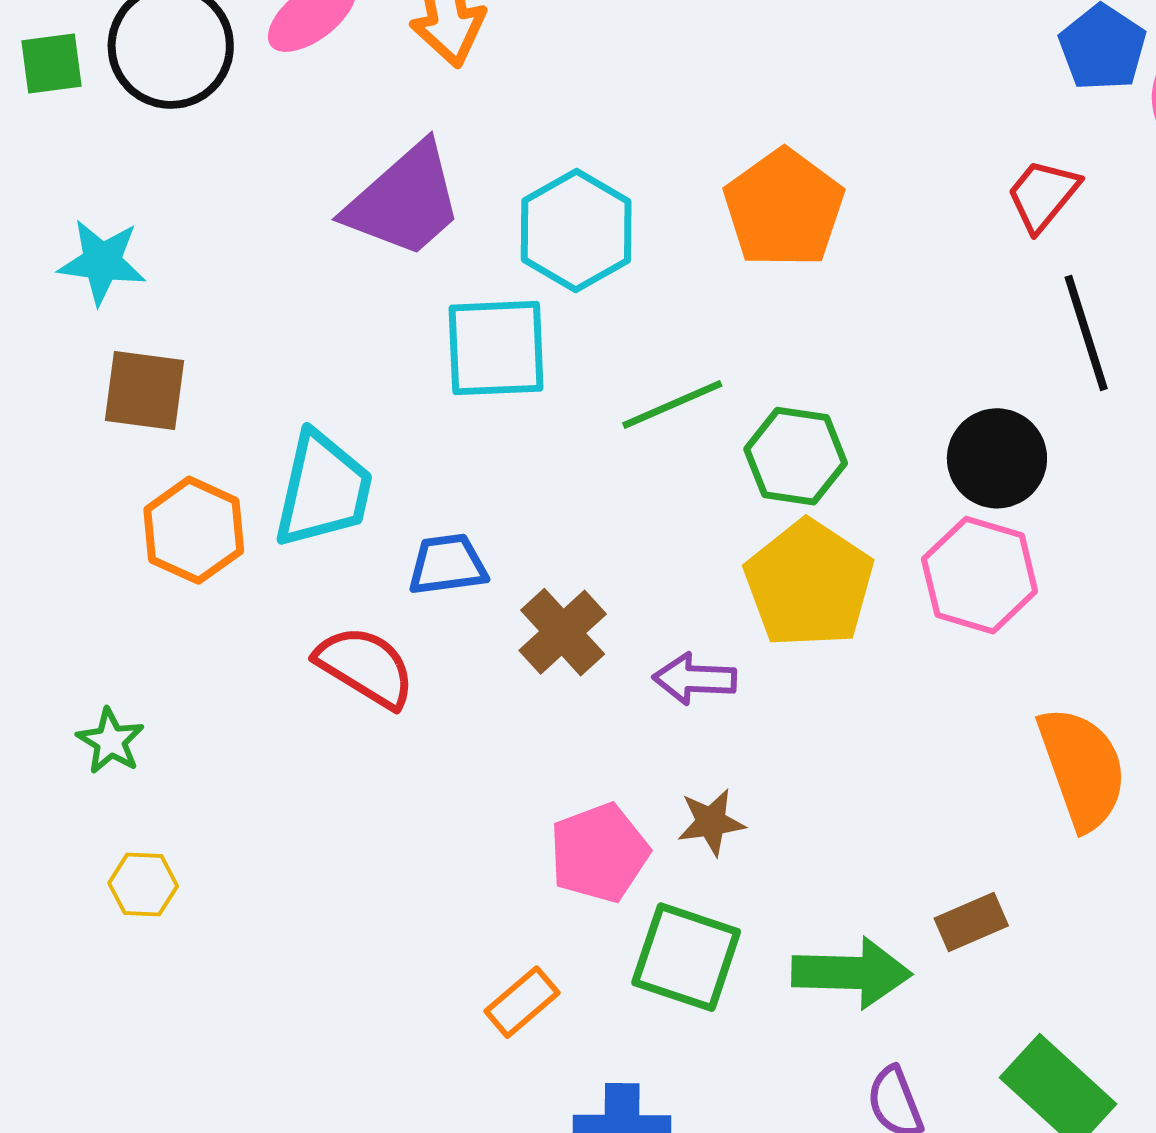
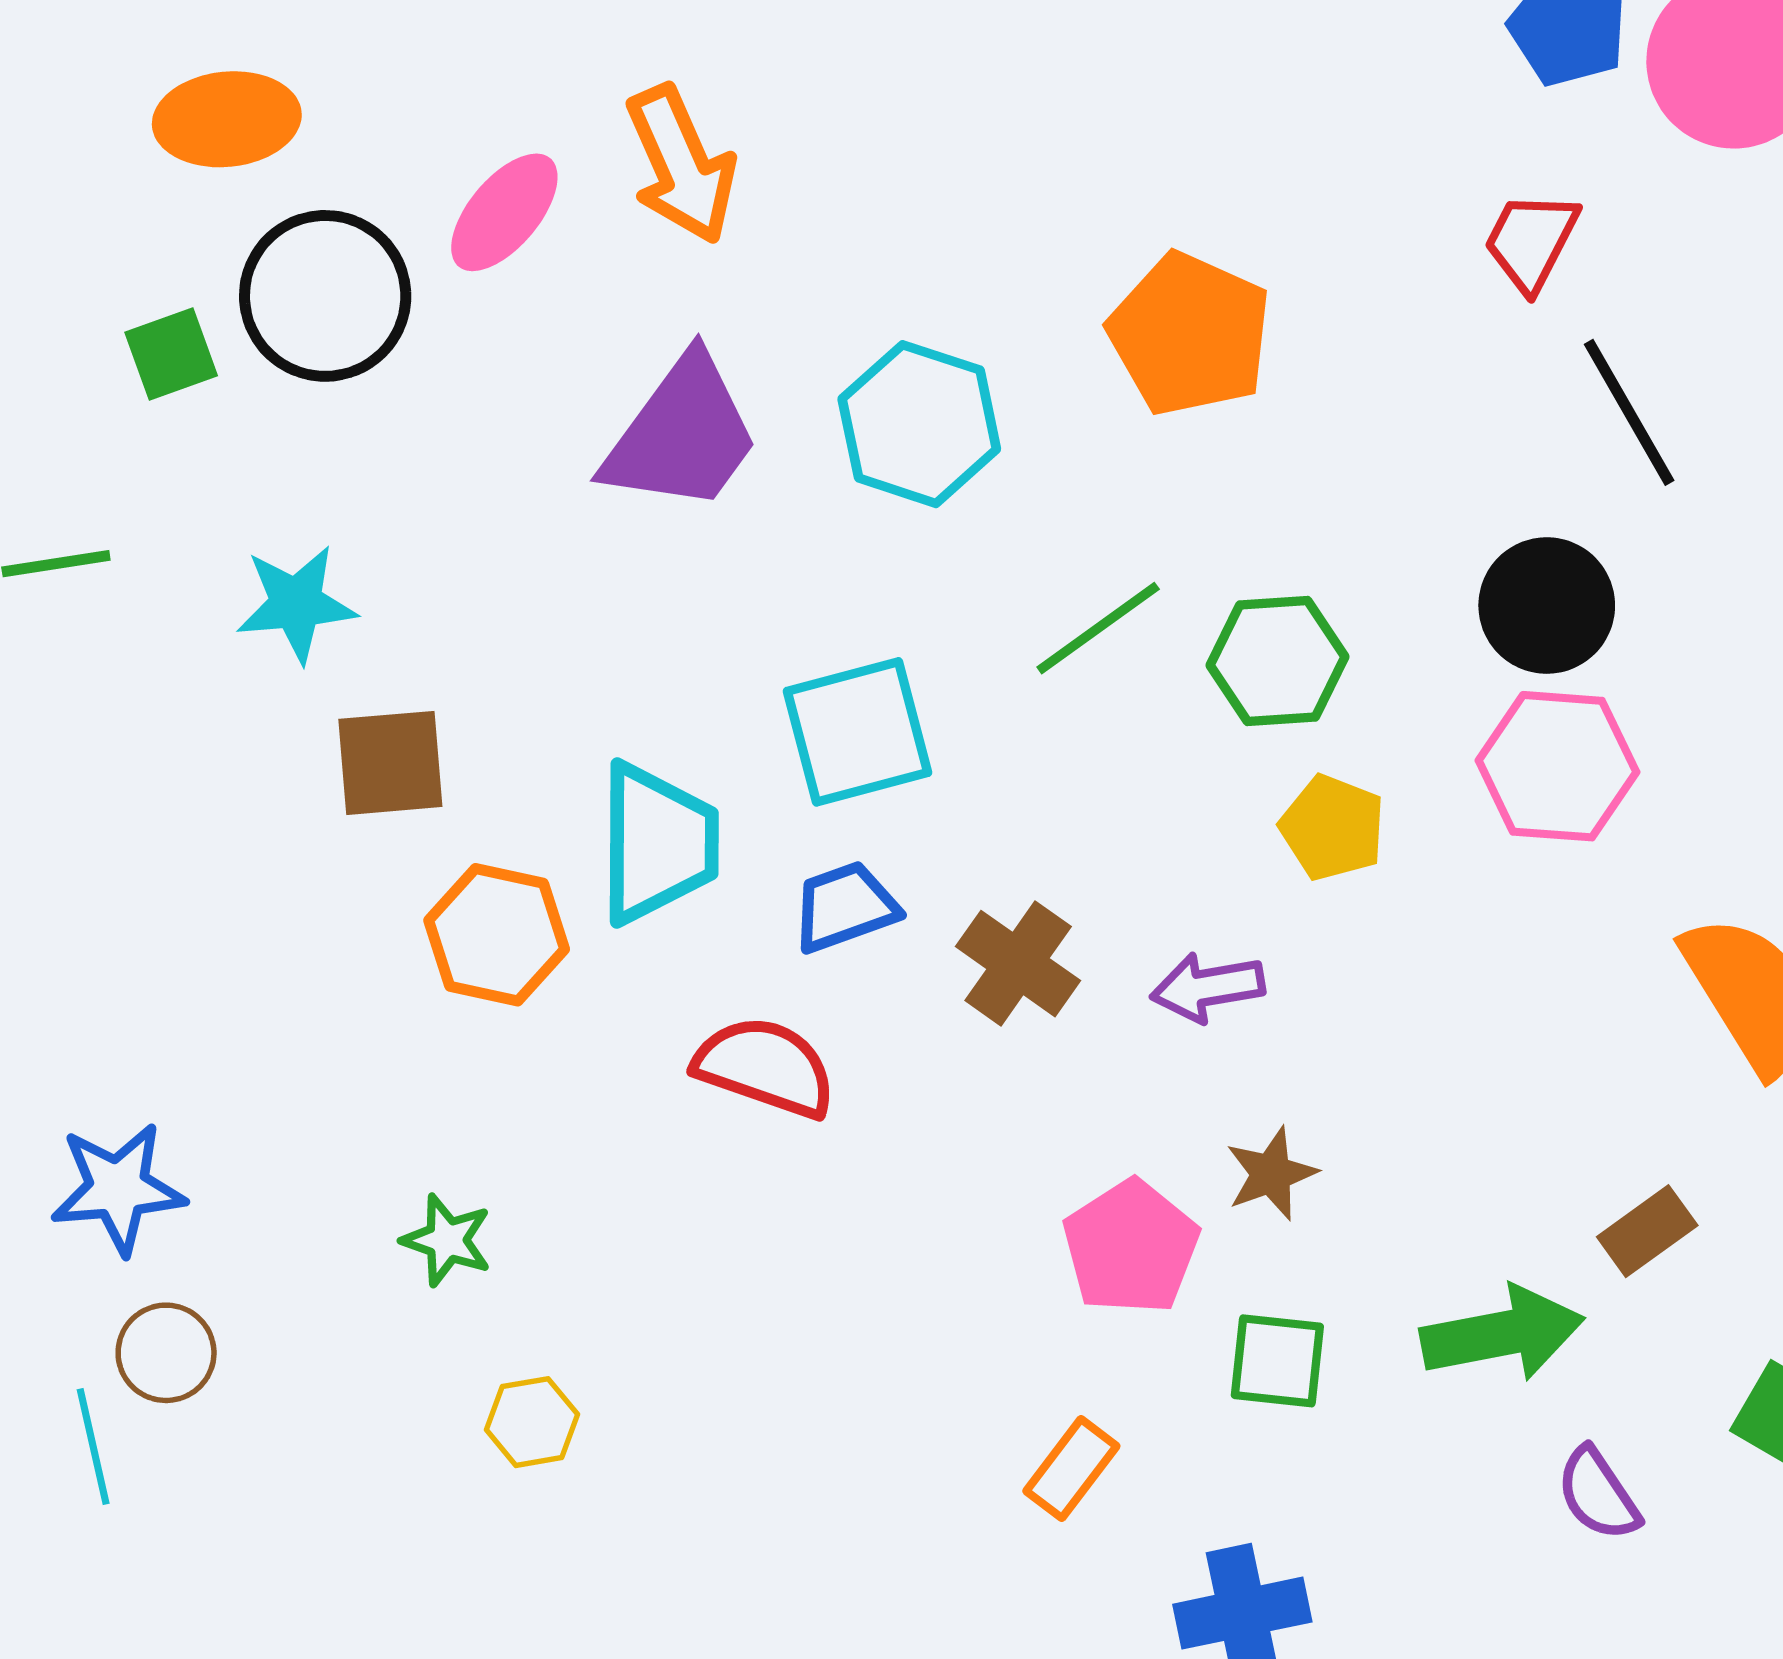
cyan square: (496, 348) -> (858, 732), moved
yellow pentagon: (809, 584) -> (1333, 828), size x0.6
green square: (686, 957) -> (1277, 1361), size x0.7

